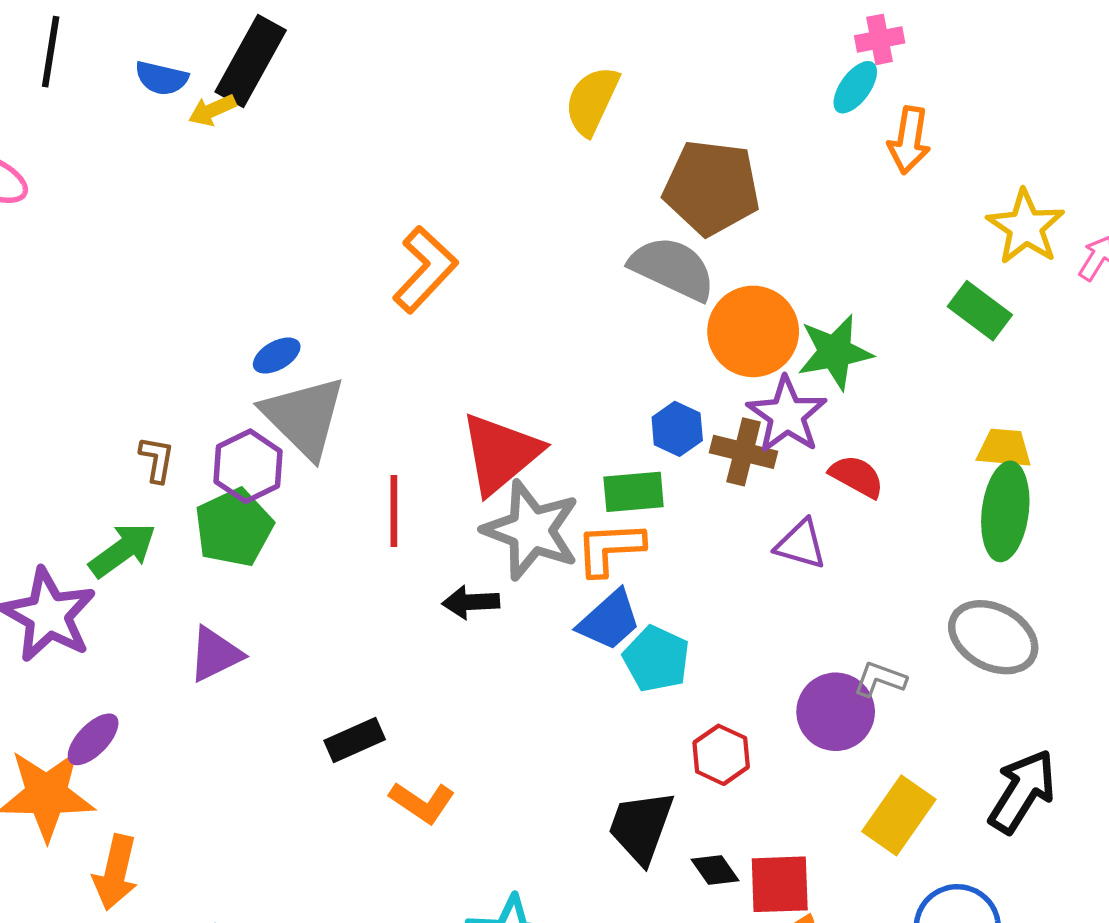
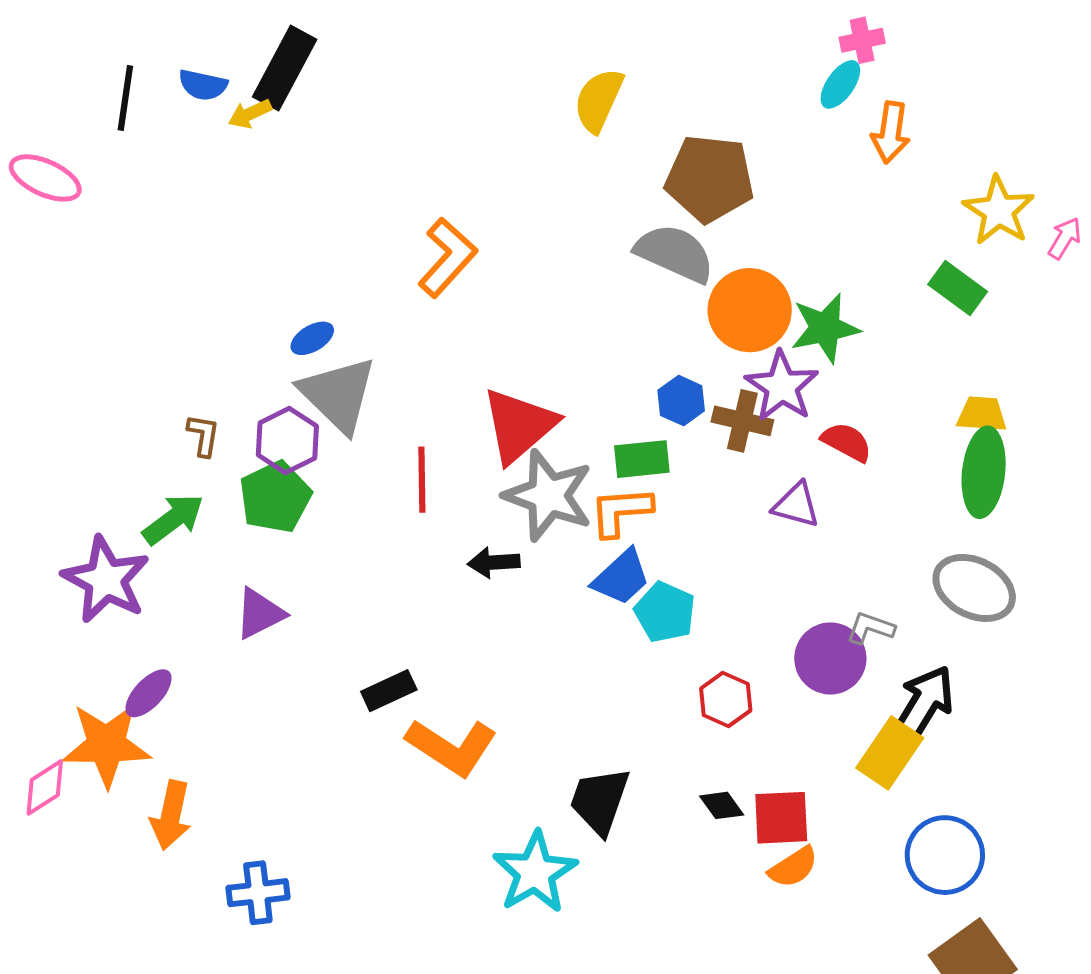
black line: (51, 52) -> (125, 98), moved
black arrow: (1022, 791) -> (924, 704), moved
orange L-shape: (422, 802) -> (452, 747), size x1.5
black trapezoid: (641, 827) -> (600, 801), moved

